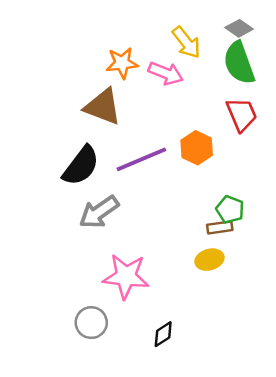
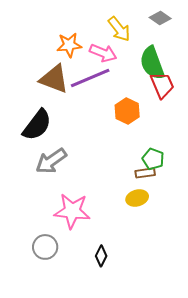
green semicircle: (239, 63) -> (152, 63), moved
purple line: (141, 159) -> (90, 78), moved
black diamond: (163, 334) -> (101, 256), turned -30

